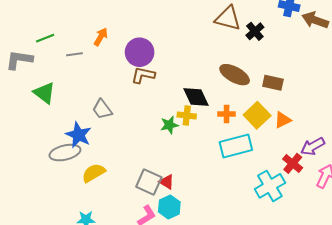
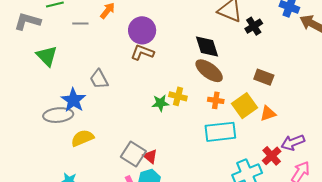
brown ellipse: (235, 75) -> (209, 71), moved
black diamond: (196, 97) -> (207, 47), moved

